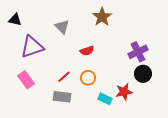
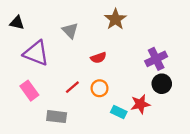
purple triangle: (32, 47) -> (36, 53), turned 40
gray rectangle: (62, 97) -> (57, 117), moved

